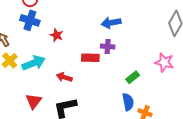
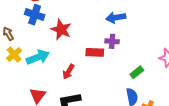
red star: (57, 35) -> (61, 30), size x1.5
red arrow: (64, 77) -> (68, 72), turned -77

